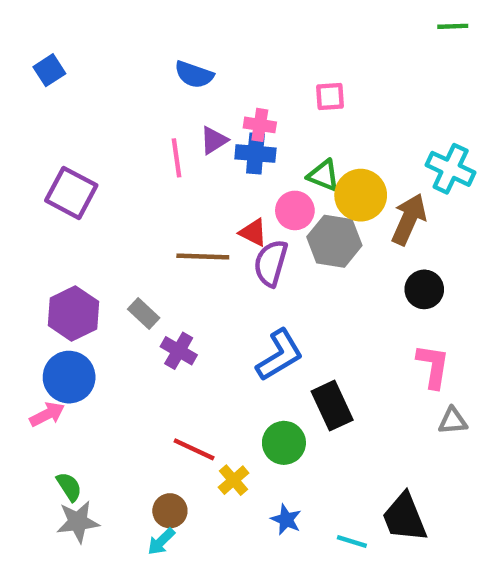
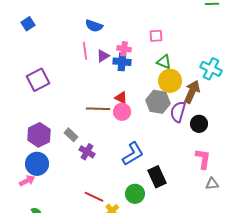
pink line: (177, 158) -> (85, 51), moved
green triangle: (323, 175) -> (164, 62), moved
purple square: (71, 193) -> (38, 80), turned 35
pink circle: (295, 210) -> (122, 112), moved
purple semicircle: (271, 263) -> (178, 112), moved

